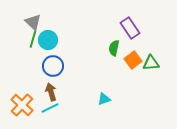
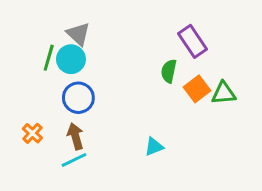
gray triangle: (33, 22) -> (78, 34), moved
orange cross: (22, 105) -> (32, 133), moved, size x0.6

